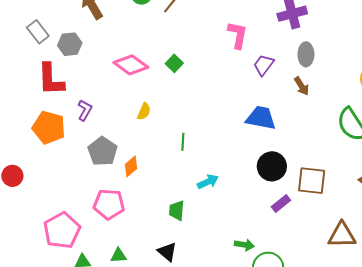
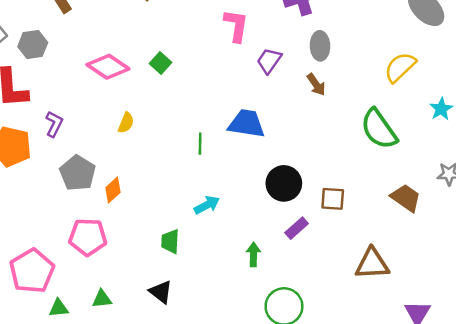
blue trapezoid: (261, 118) -> (247, 124), moved
green line: (183, 142) -> (200, 144), moved
brown square: (312, 181) -> (333, 199), size x0.7
green arrow: (244, 245) -> (253, 254), moved, turned -96

